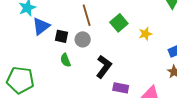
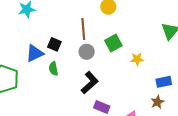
blue triangle: (41, 26) -> (35, 53), moved
gray circle: (83, 39) -> (87, 52), moved

